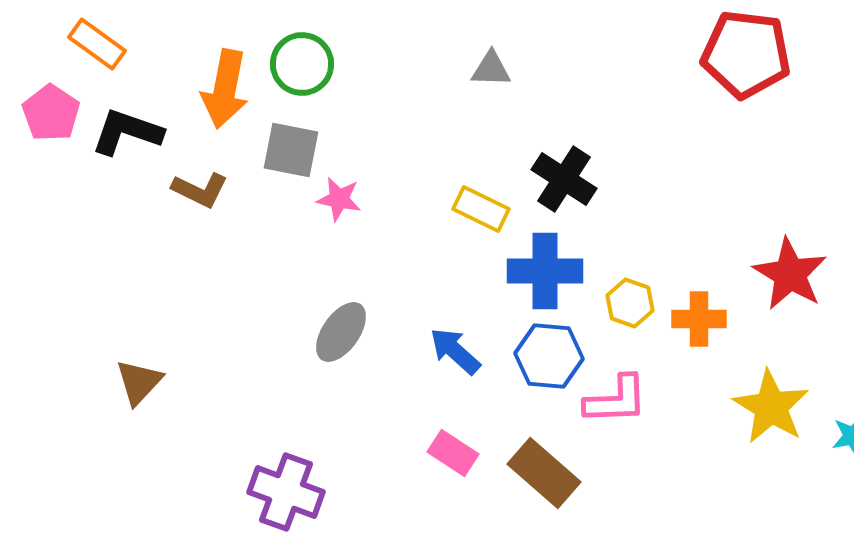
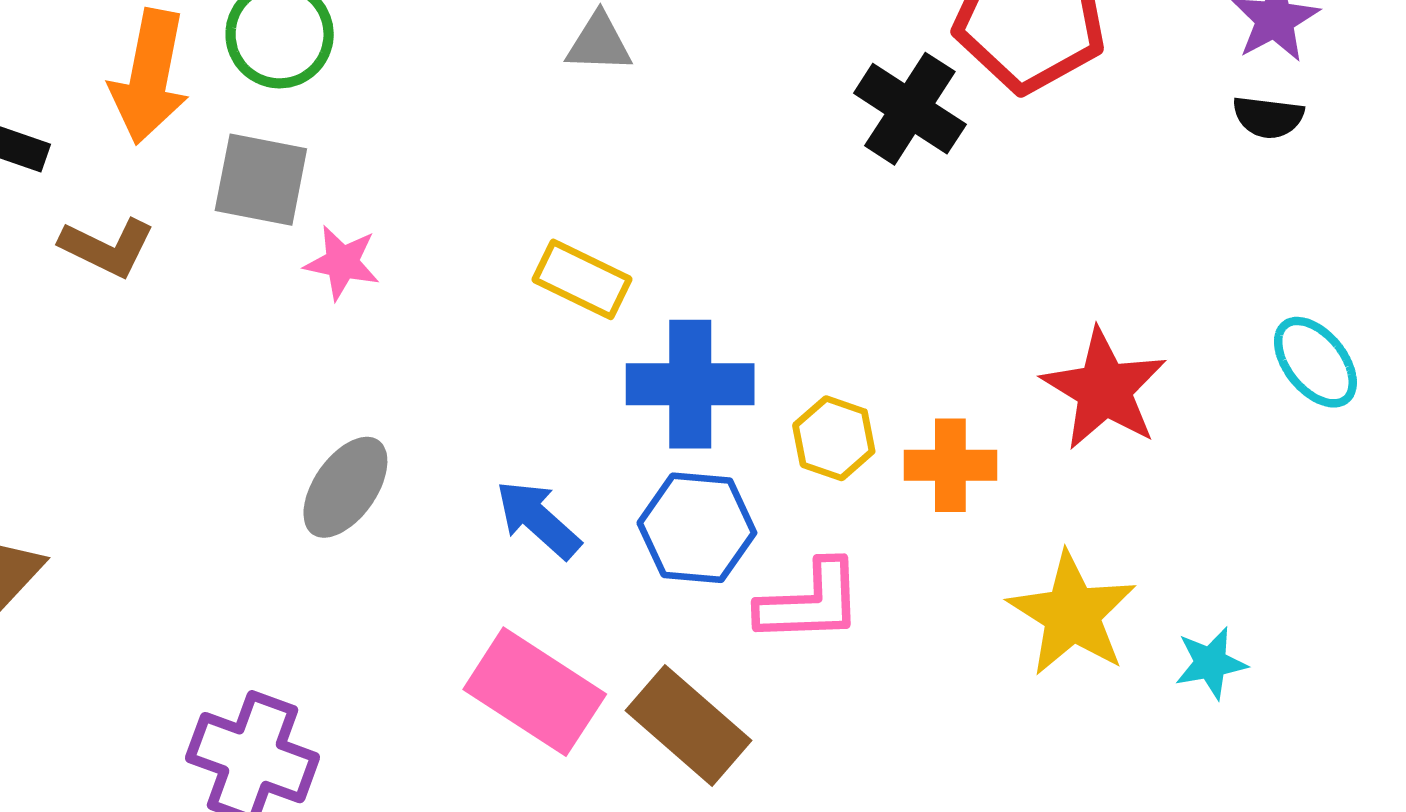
black cross: (564, 179) -> (910, 109), moved
pink rectangle: (453, 453) -> (535, 692), size x1.6

